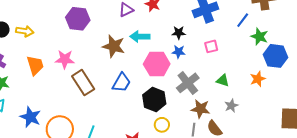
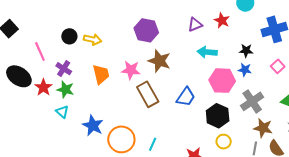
brown star: (114, 46) -> (159, 61), moved
pink square: (211, 46) -> (278, 66), turned -32

